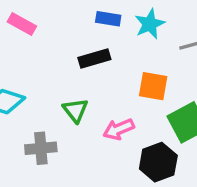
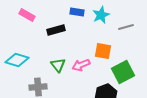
black rectangle: (94, 58) -> (56, 30), moved
pink arrow: (119, 129) -> (81, 65), moved

